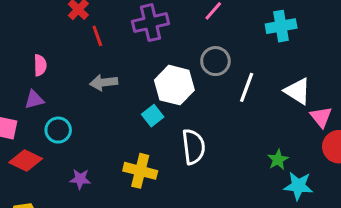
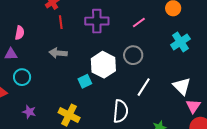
cyan cross: (281, 26) -> (180, 42), turned -36
white line: (247, 87) -> (144, 87), moved
white semicircle: (194, 147) -> (121, 111), moved

